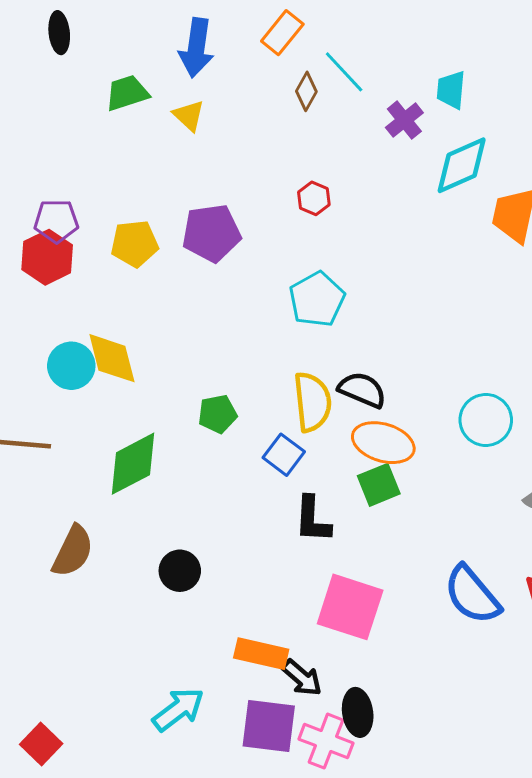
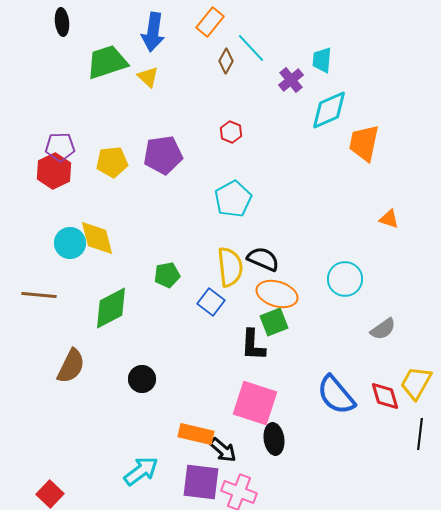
green trapezoid: (127, 93) -> (107, 62), size x1.4
black L-shape: (312, 519) -> (253, 345), moved
black ellipse: (358, 712) -> (274, 439), moved

